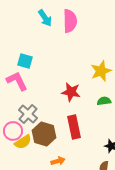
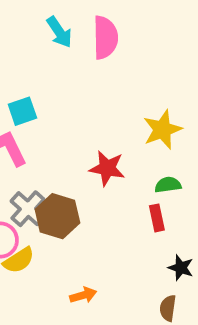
cyan square: (25, 61) -> (22, 111), turned -35
red rectangle: (74, 127) -> (157, 218), moved, size x0.6
brown hexagon: (44, 134) -> (57, 216), moved

